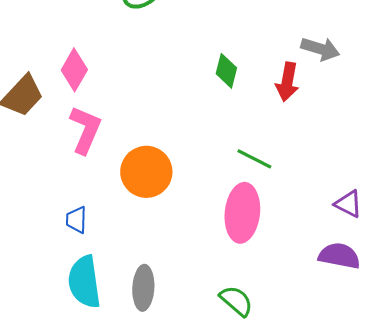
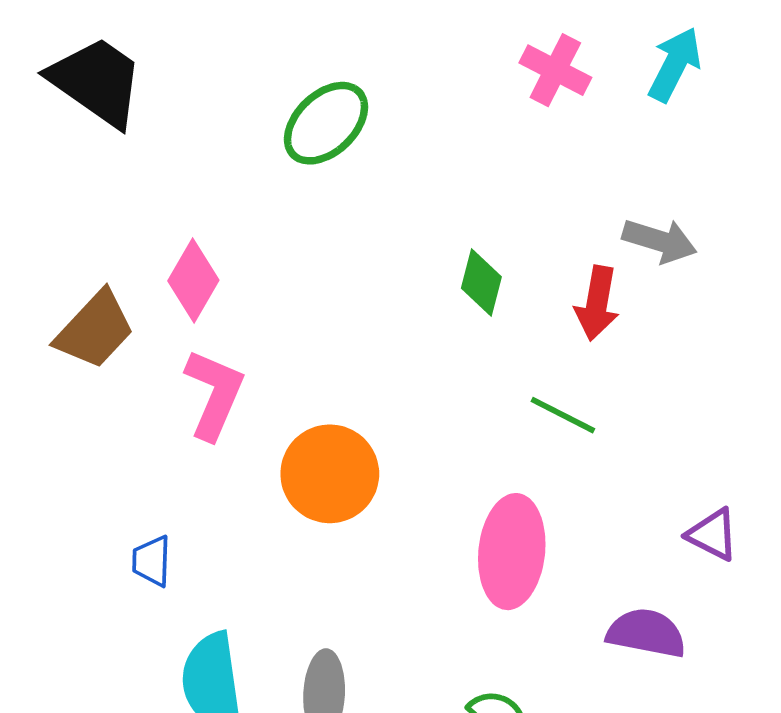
green line: (254, 159) -> (563, 415), moved
blue trapezoid: (76, 220) -> (152, 561), moved
purple semicircle: (339, 256) -> (646, 633), moved

